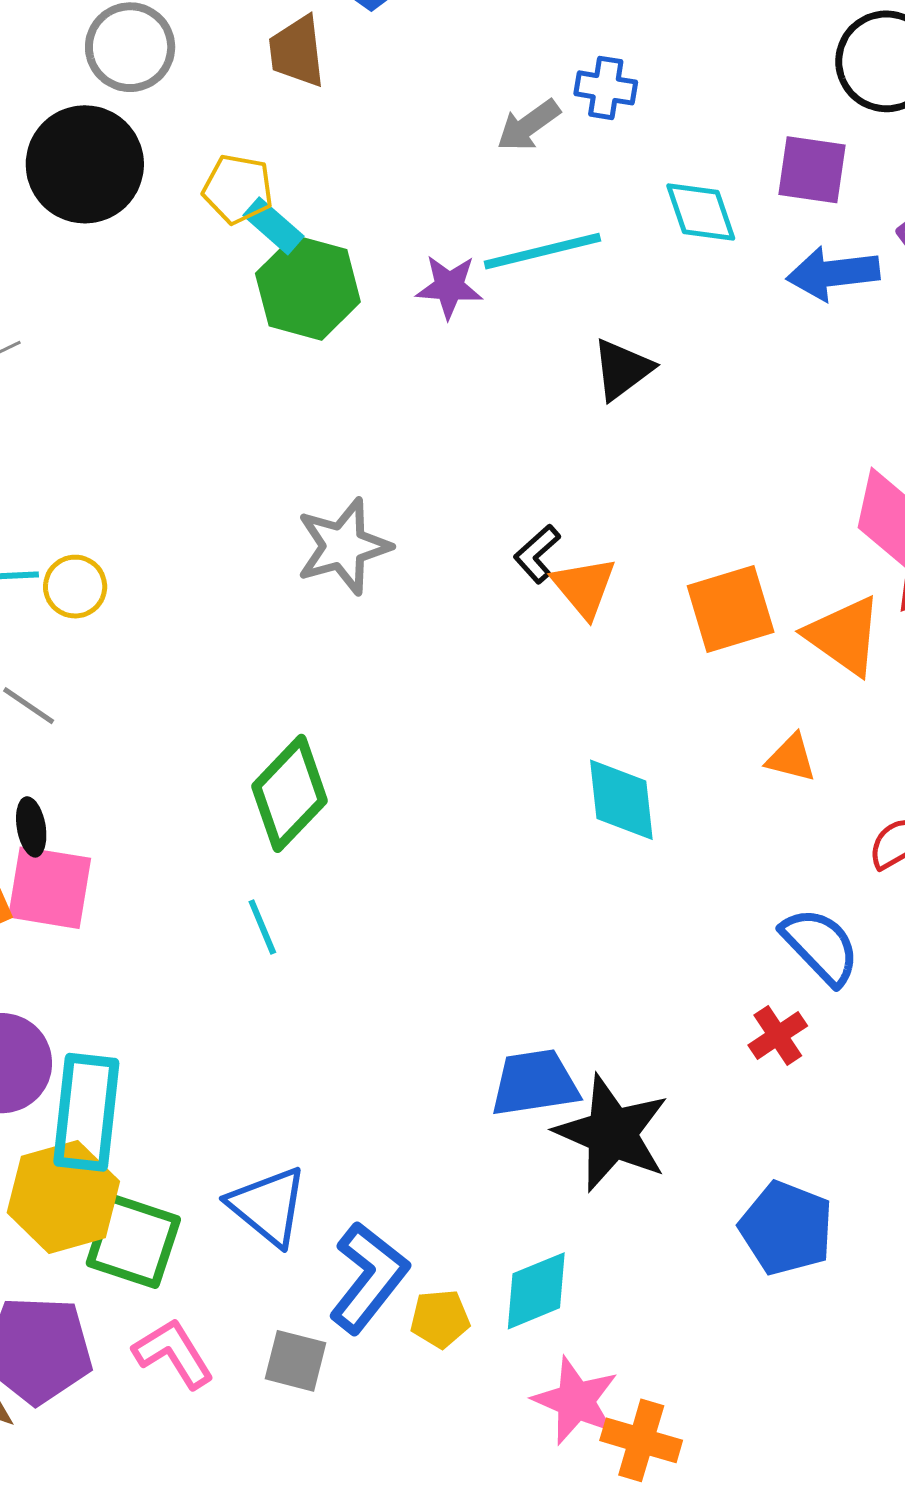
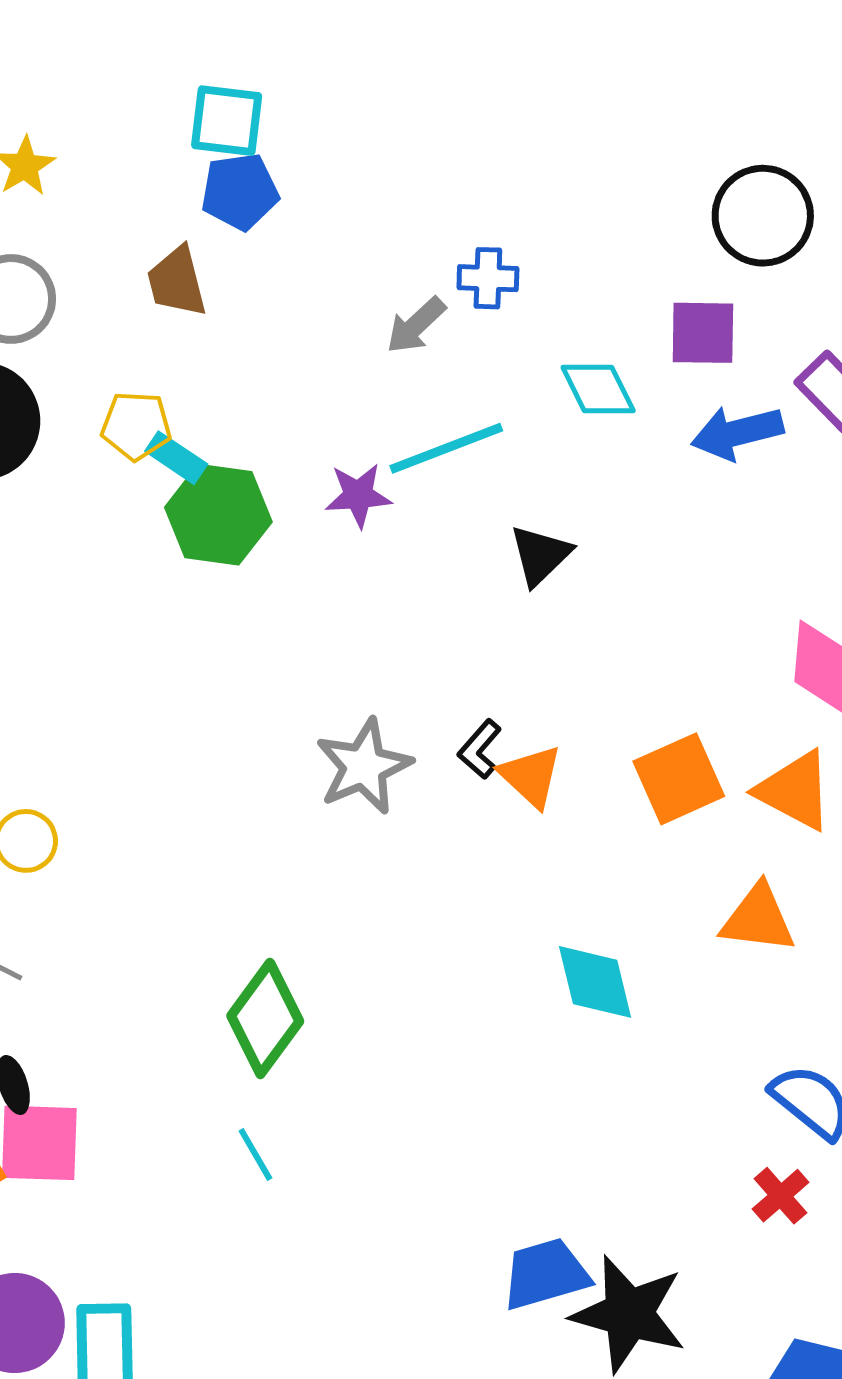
gray star: (343, 546) -> (364, 766), moved
orange triangle: (791, 758) -> (758, 919), size x1.5

